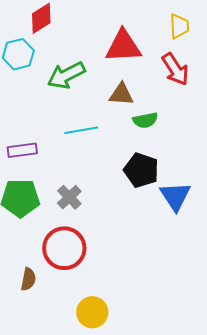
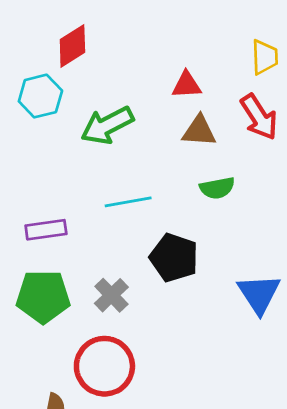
red triangle: (123, 46) -> (187, 85), size x0.6
brown triangle: (121, 94) -> (199, 131), moved
black pentagon: (141, 170) -> (174, 258), moved

